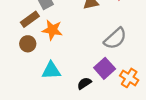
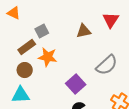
purple square: (105, 68) -> (76, 84), moved
cyan triangle: (51, 70) -> (21, 95), moved

